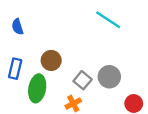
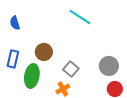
cyan line: (108, 20) -> (80, 17), moved
gray circle: (109, 77) -> (109, 66), moved

